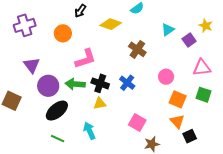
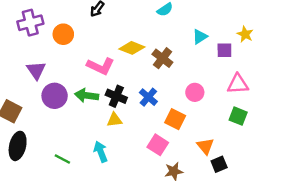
yellow diamond: (111, 24) -> (132, 48), moved
orange circle: (63, 33) -> (63, 34), moved
purple square: (189, 40) -> (224, 50), turned 32
pink L-shape: (86, 59) -> (100, 66), turned 40
orange square: (178, 99) -> (175, 119), moved
black ellipse: (57, 111) -> (18, 146), moved, turned -40

